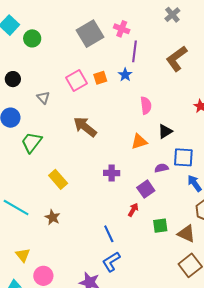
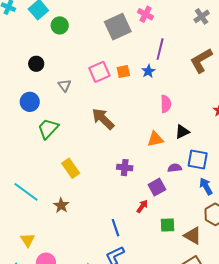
pink cross: (122, 29) -> (146, 14), moved

